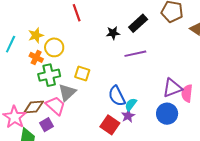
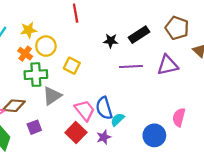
yellow square: (82, 74) -> (72, 66), moved
purple triangle: (172, 88) -> (168, 65), moved
pink trapezoid: (56, 106) -> (85, 110), moved
purple star: (128, 116) -> (104, 137), moved
purple square: (47, 125) -> (34, 127), moved
red square: (110, 125) -> (76, 133), moved

